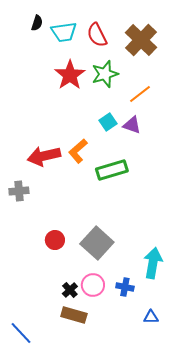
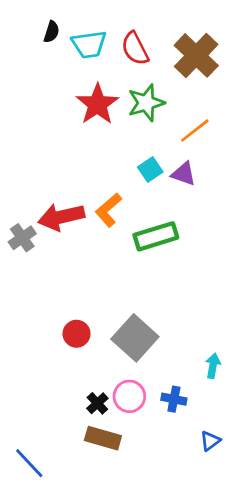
gray cross: (19, 191) -> (22, 238), moved, turned -30
cyan arrow: (153, 263) -> (213, 366), size x0.6
blue triangle: (151, 317) -> (210, 441), turned -35

